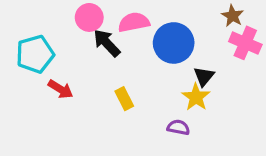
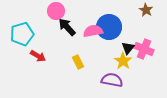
pink semicircle: (134, 22) -> (93, 31), moved
pink cross: (245, 43) -> (144, 49), moved
purple semicircle: (178, 127) -> (112, 80), size x1.5

